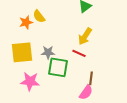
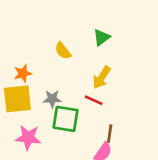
yellow semicircle: (39, 16) -> (63, 51), moved
orange star: (26, 22) -> (23, 73), moved

